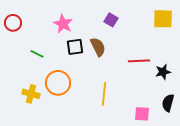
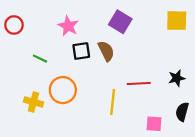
purple square: (111, 20) -> (120, 22), size x1.5
red line: (139, 61) -> (139, 84), moved

